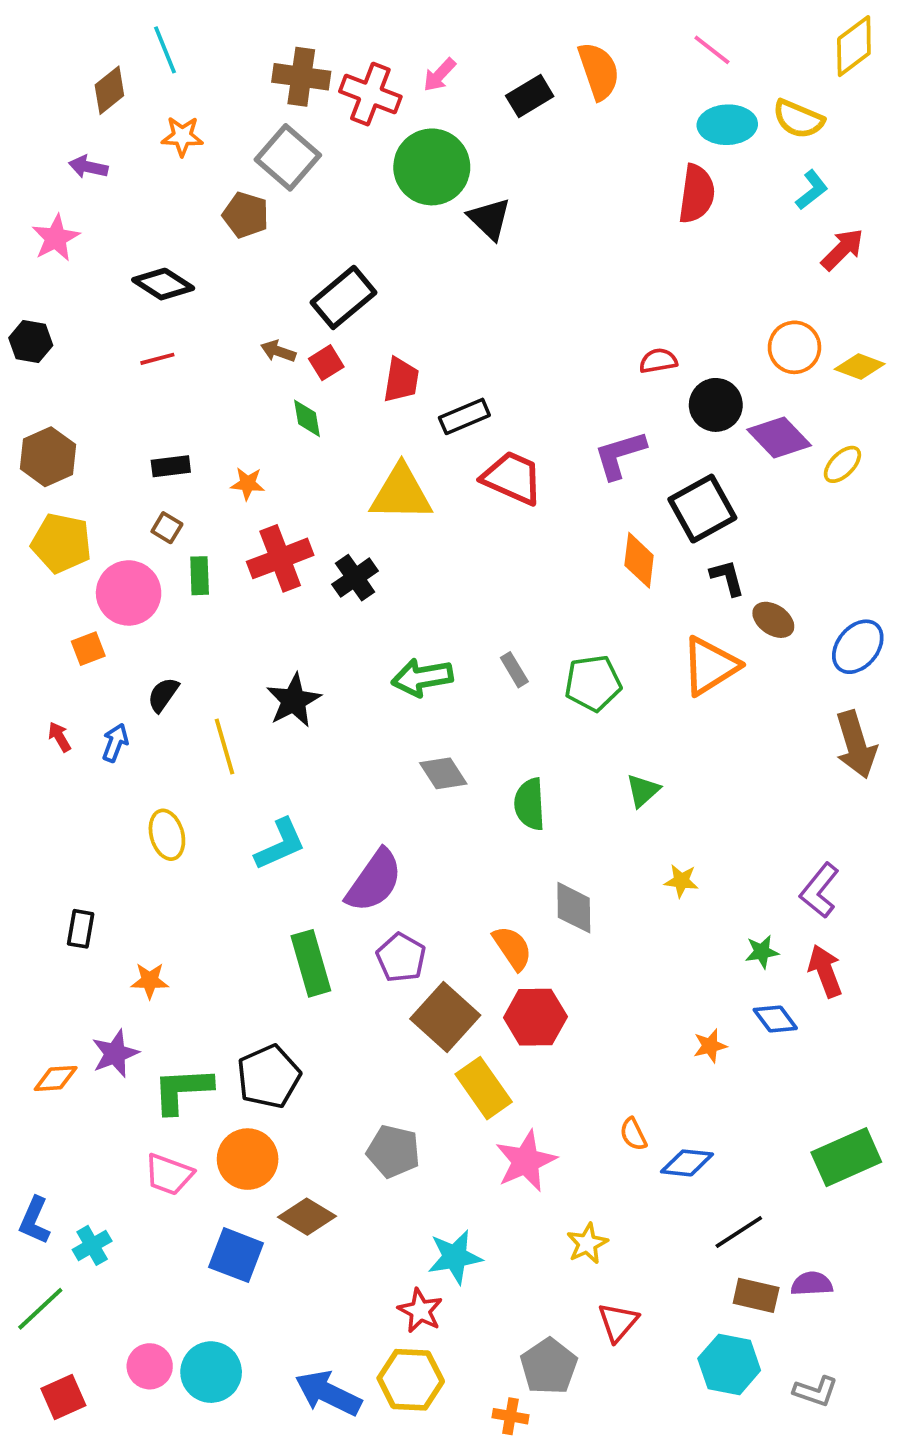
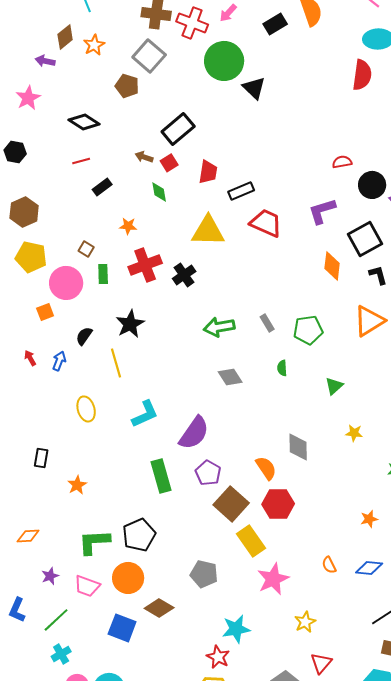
brown diamond: (109, 90) -> (65, 37), moved
orange star: (182, 136) -> (94, 45), turned -30
black rectangle: (171, 466) -> (102, 187), moved, turned -30
black star: (294, 700) -> (130, 324), moved
green semicircle: (530, 804) -> (282, 368), moved, size x0.6
orange star: (150, 981) -> (77, 485), turned -30
purple star: (115, 1054) -> (50, 576), moved, size x0.7
blue diamond: (687, 1163) -> (369, 568), moved
cyan cross: (92, 1245) -> (61, 654), moved
green line: (40, 1309) -> (56, 620), moved

